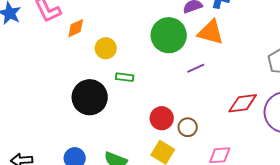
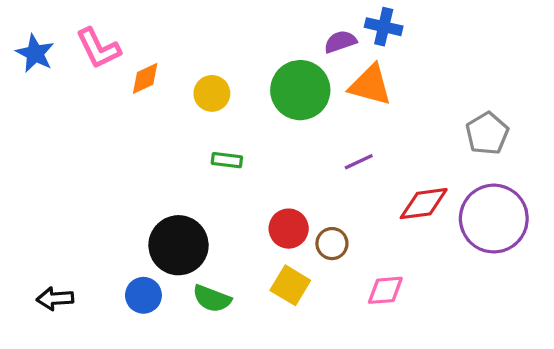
yellow circle: (106, 48) -> (212, 93), moved
purple line: (196, 68) -> (359, 162), moved
black circle: (90, 97) -> (178, 245), moved

